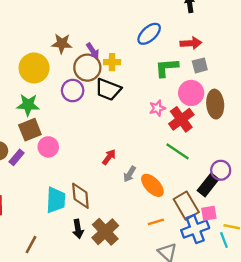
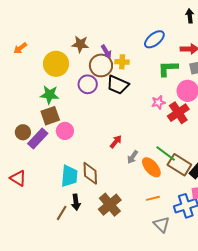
green line: (177, 151) -> (166, 154), moved
purple rectangle: (17, 157) -> (38, 139), size x1.5
brown rectangle: (186, 206) -> (179, 165), moved, turned -30
black arrow: (78, 229) -> (76, 202), moved
brown line: (31, 245) -> (62, 213), moved

